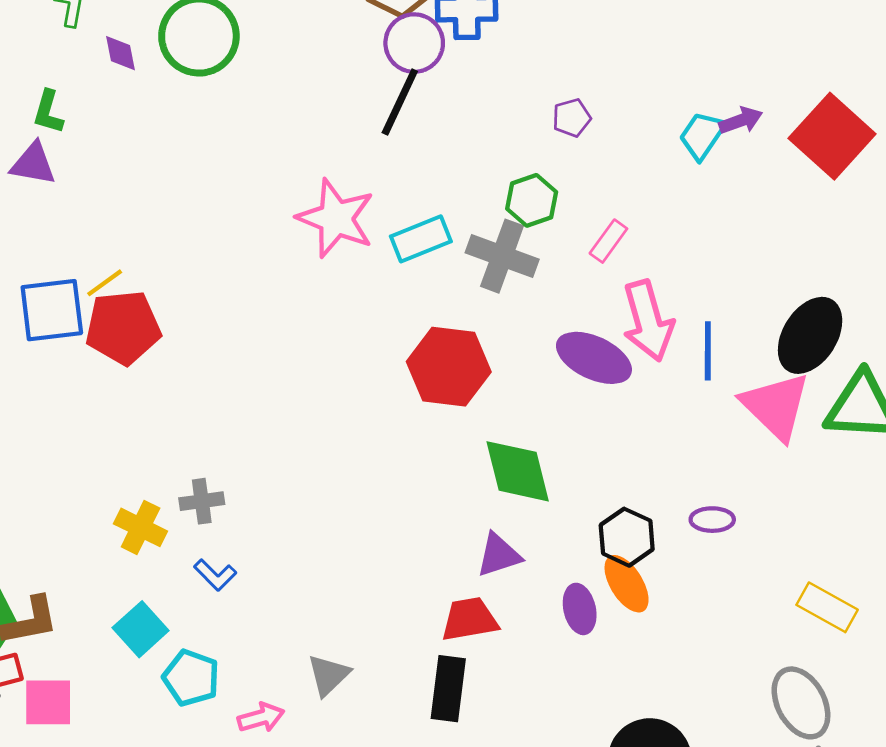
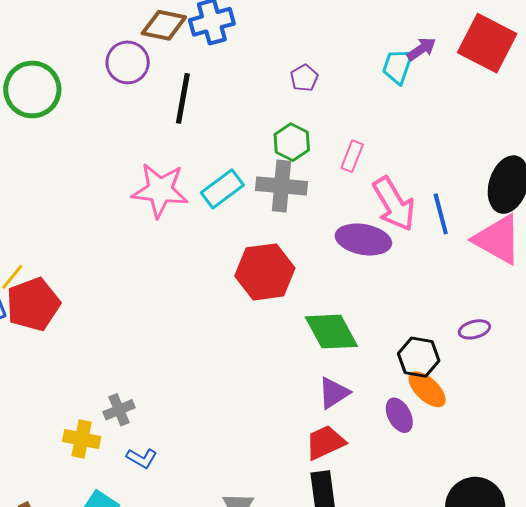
purple circle: (414, 43) -> (128, 62), moved

